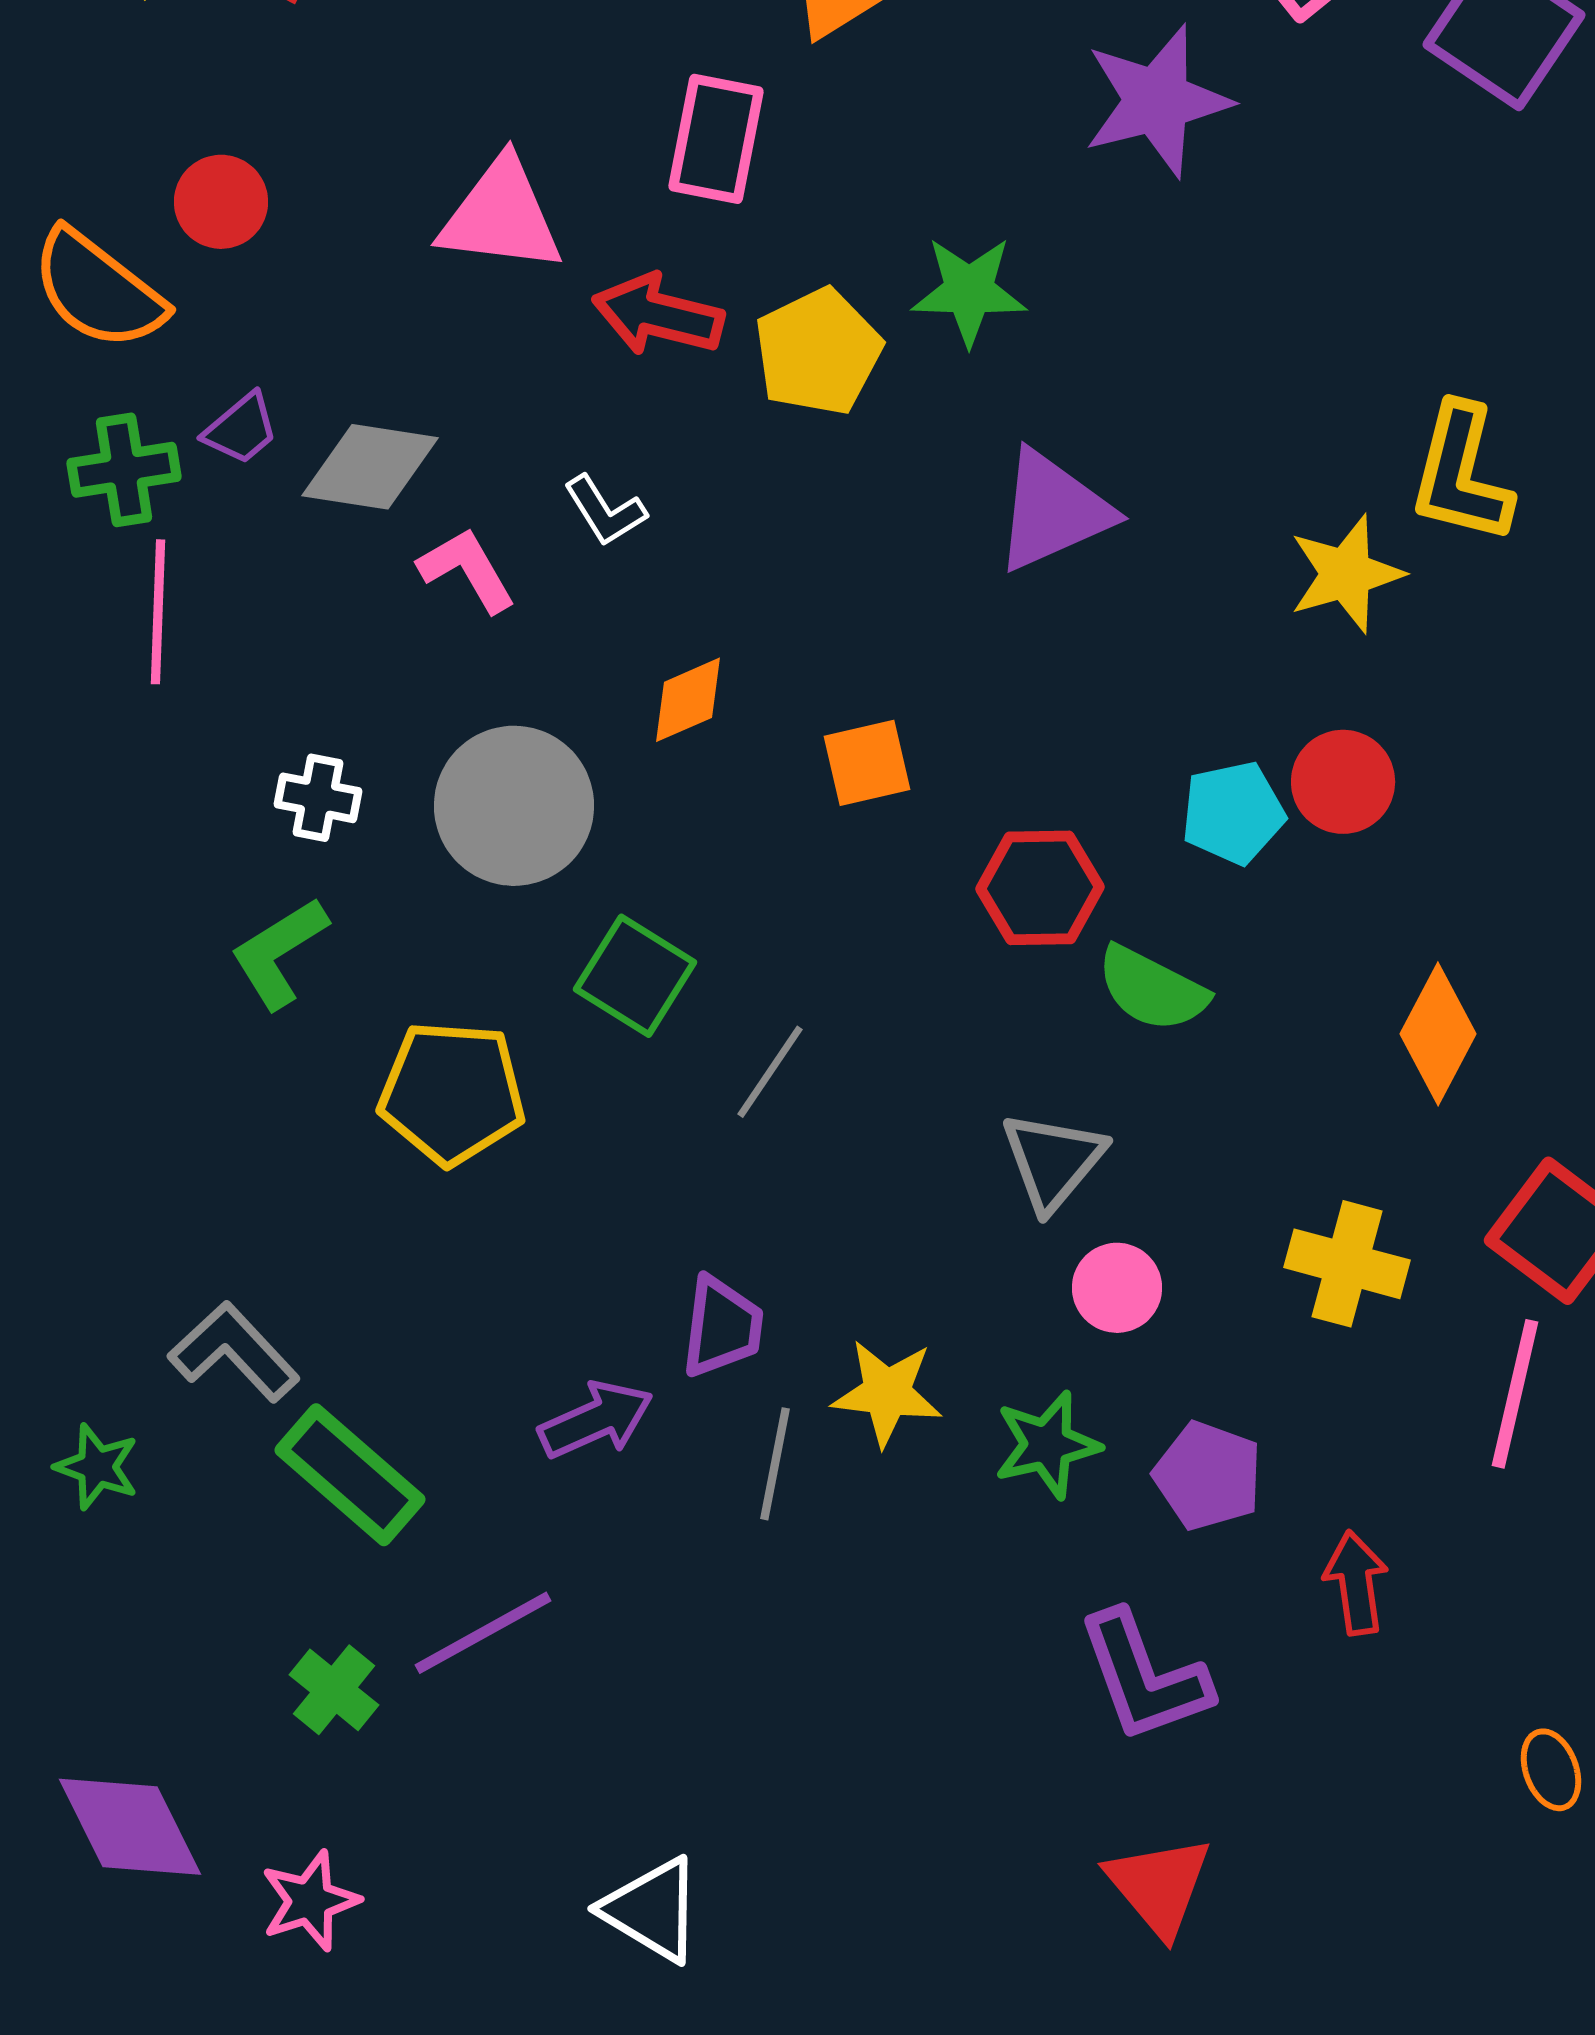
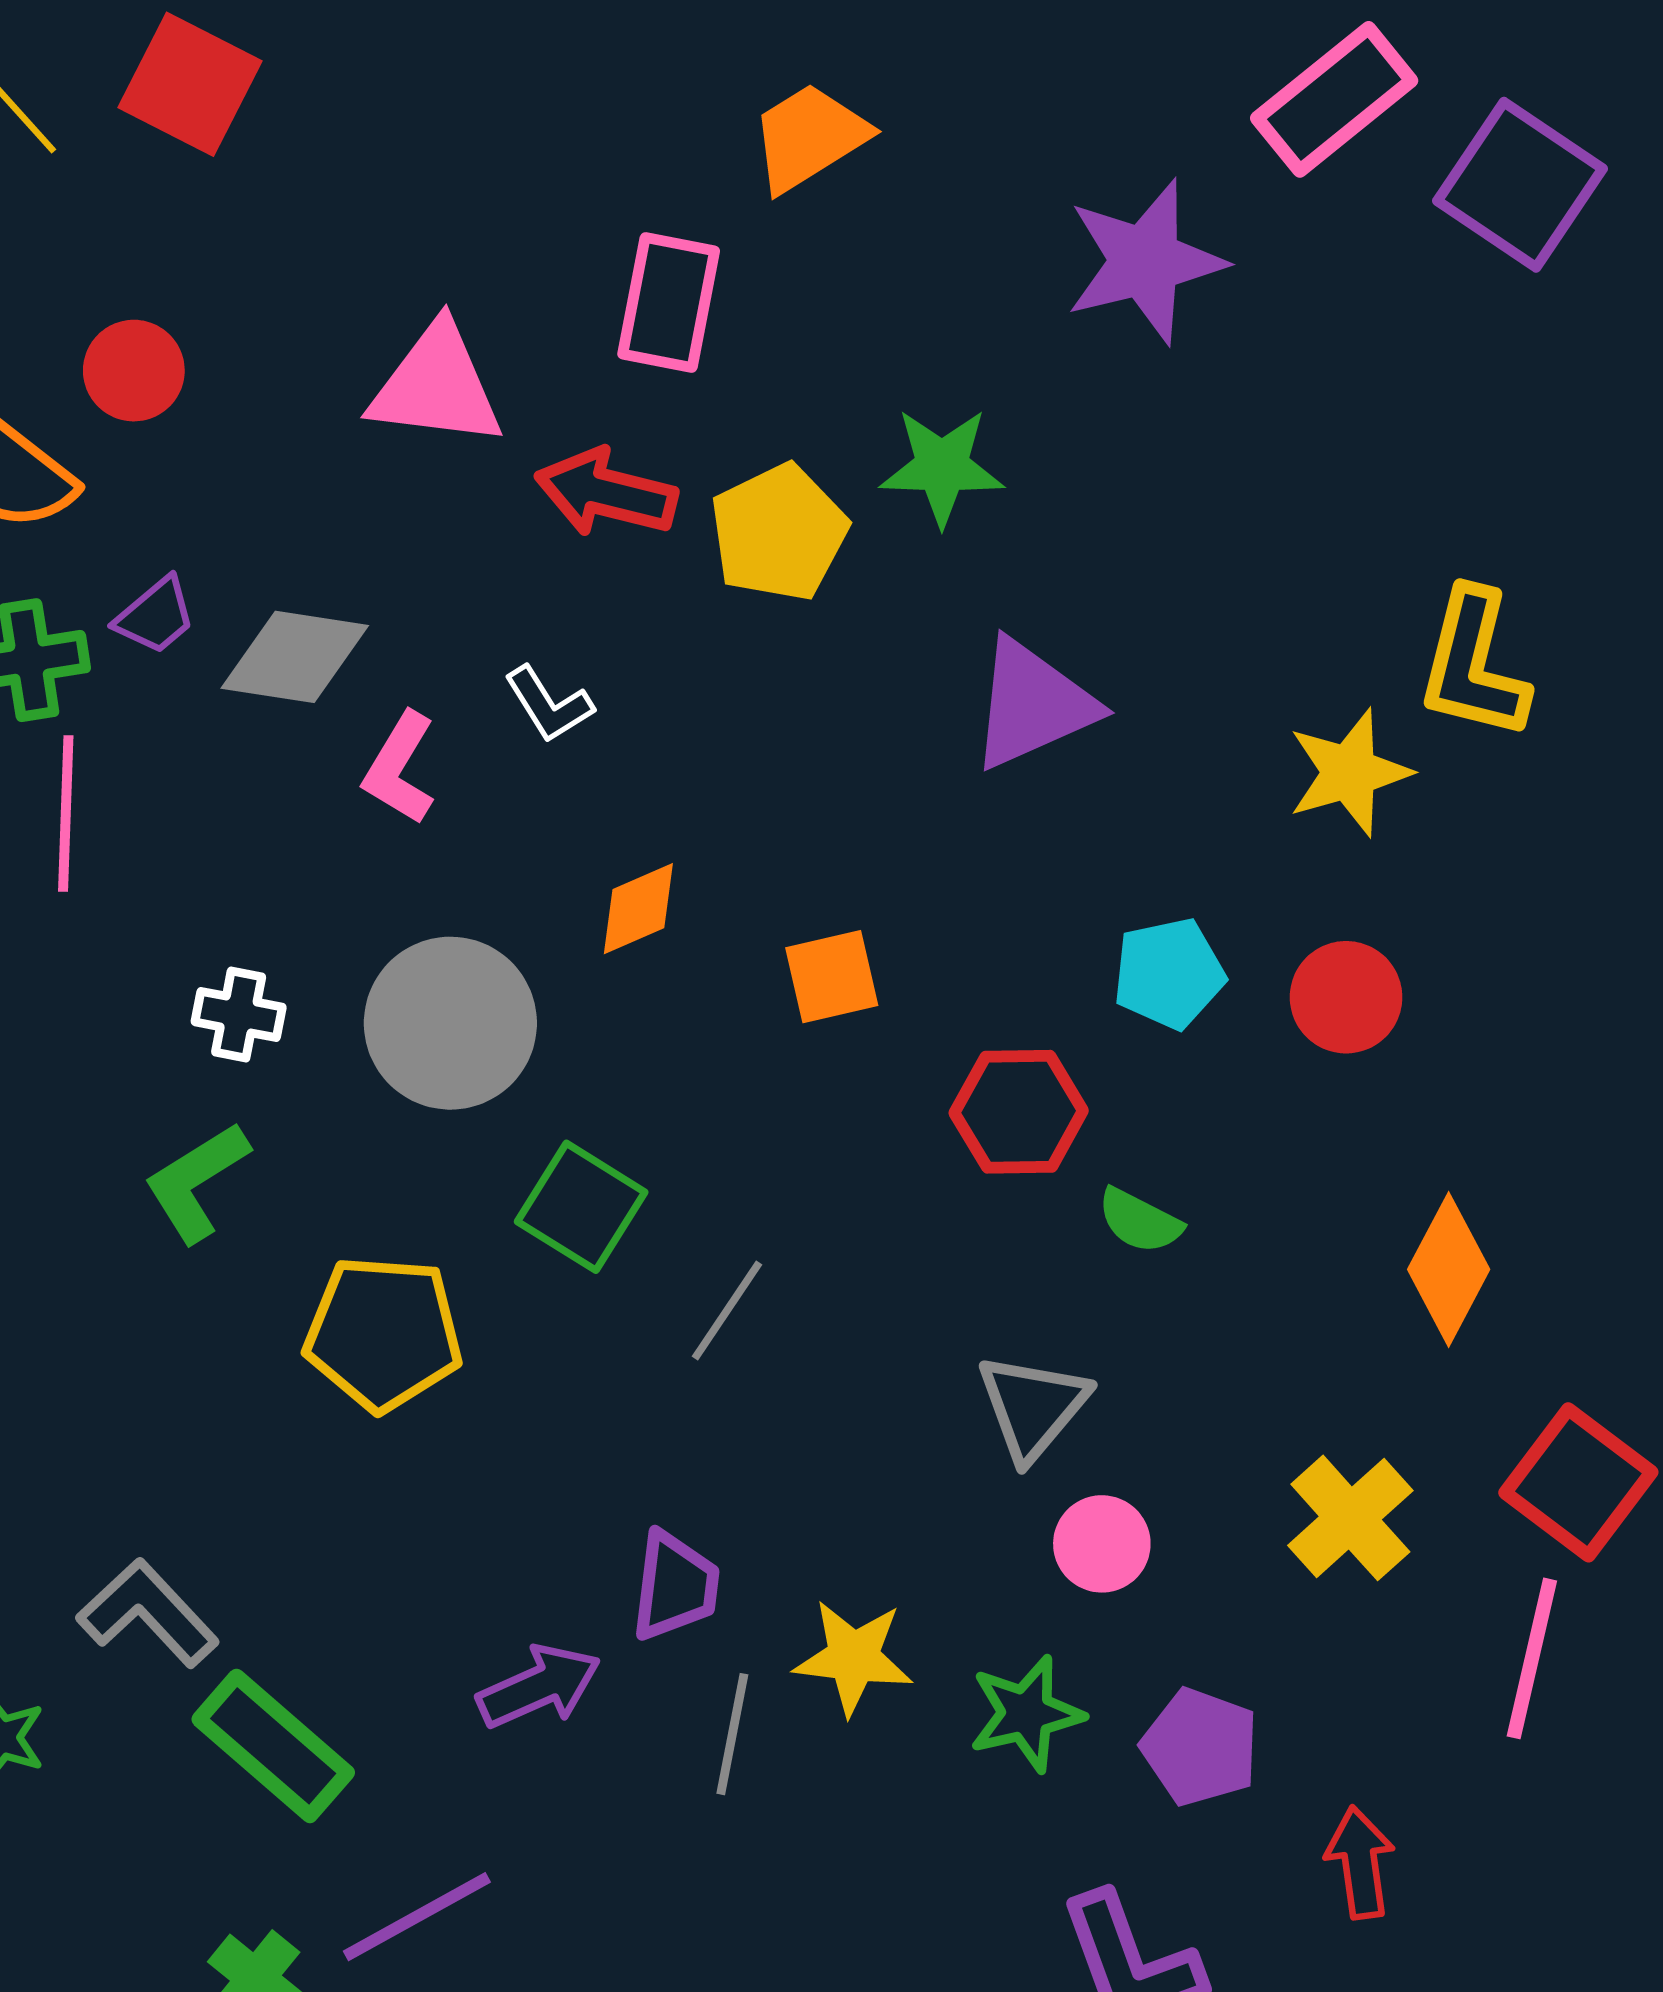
pink L-shape: (467, 570) -> (400, 768), turned -119
cyan pentagon: (1233, 813) -> (1169, 973), moved
green semicircle: (1152, 989) -> (1140, 1221), size x0.7
yellow cross: (1347, 1264) -> (1350, 1518), turned 33

